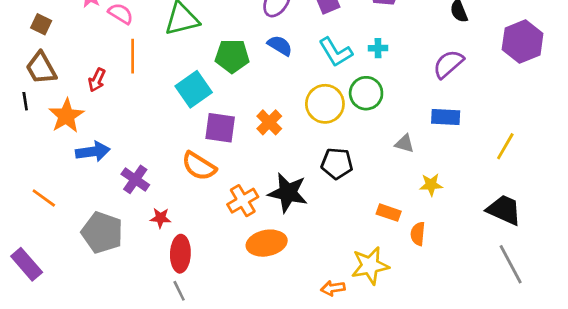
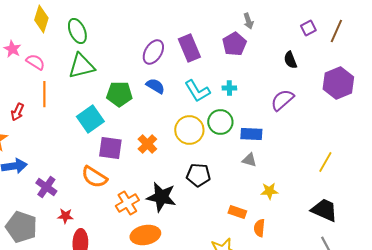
blue rectangle: (446, 117) -> (251, 134), moved

